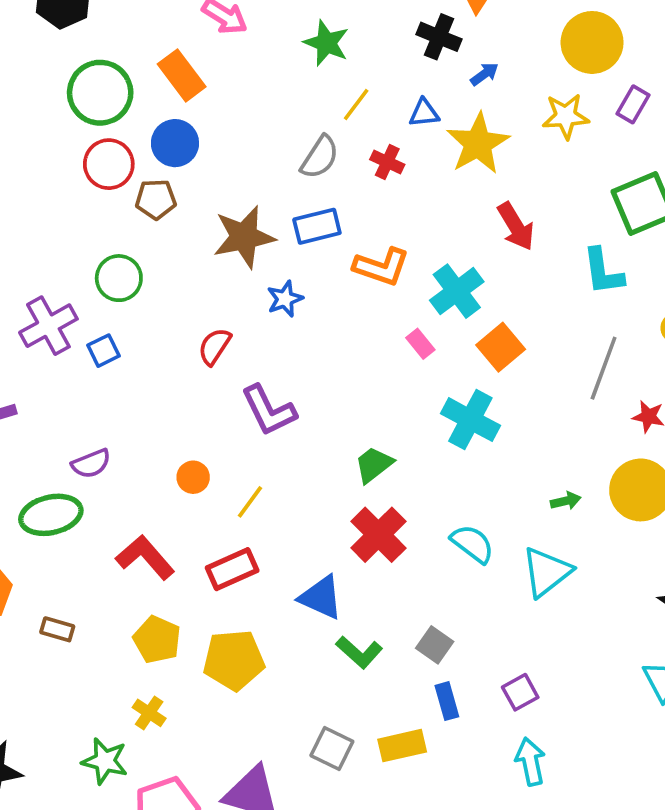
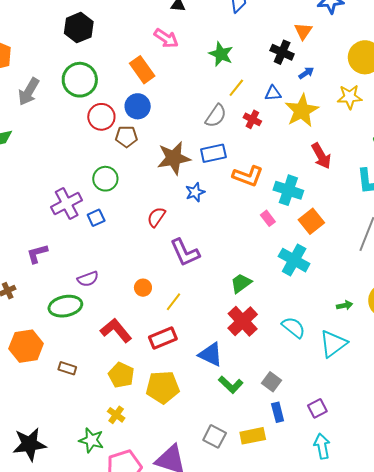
green circle: (100, 93) -> (80, 80), moved
cyan cross: (457, 291) -> (288, 190), turned -36

